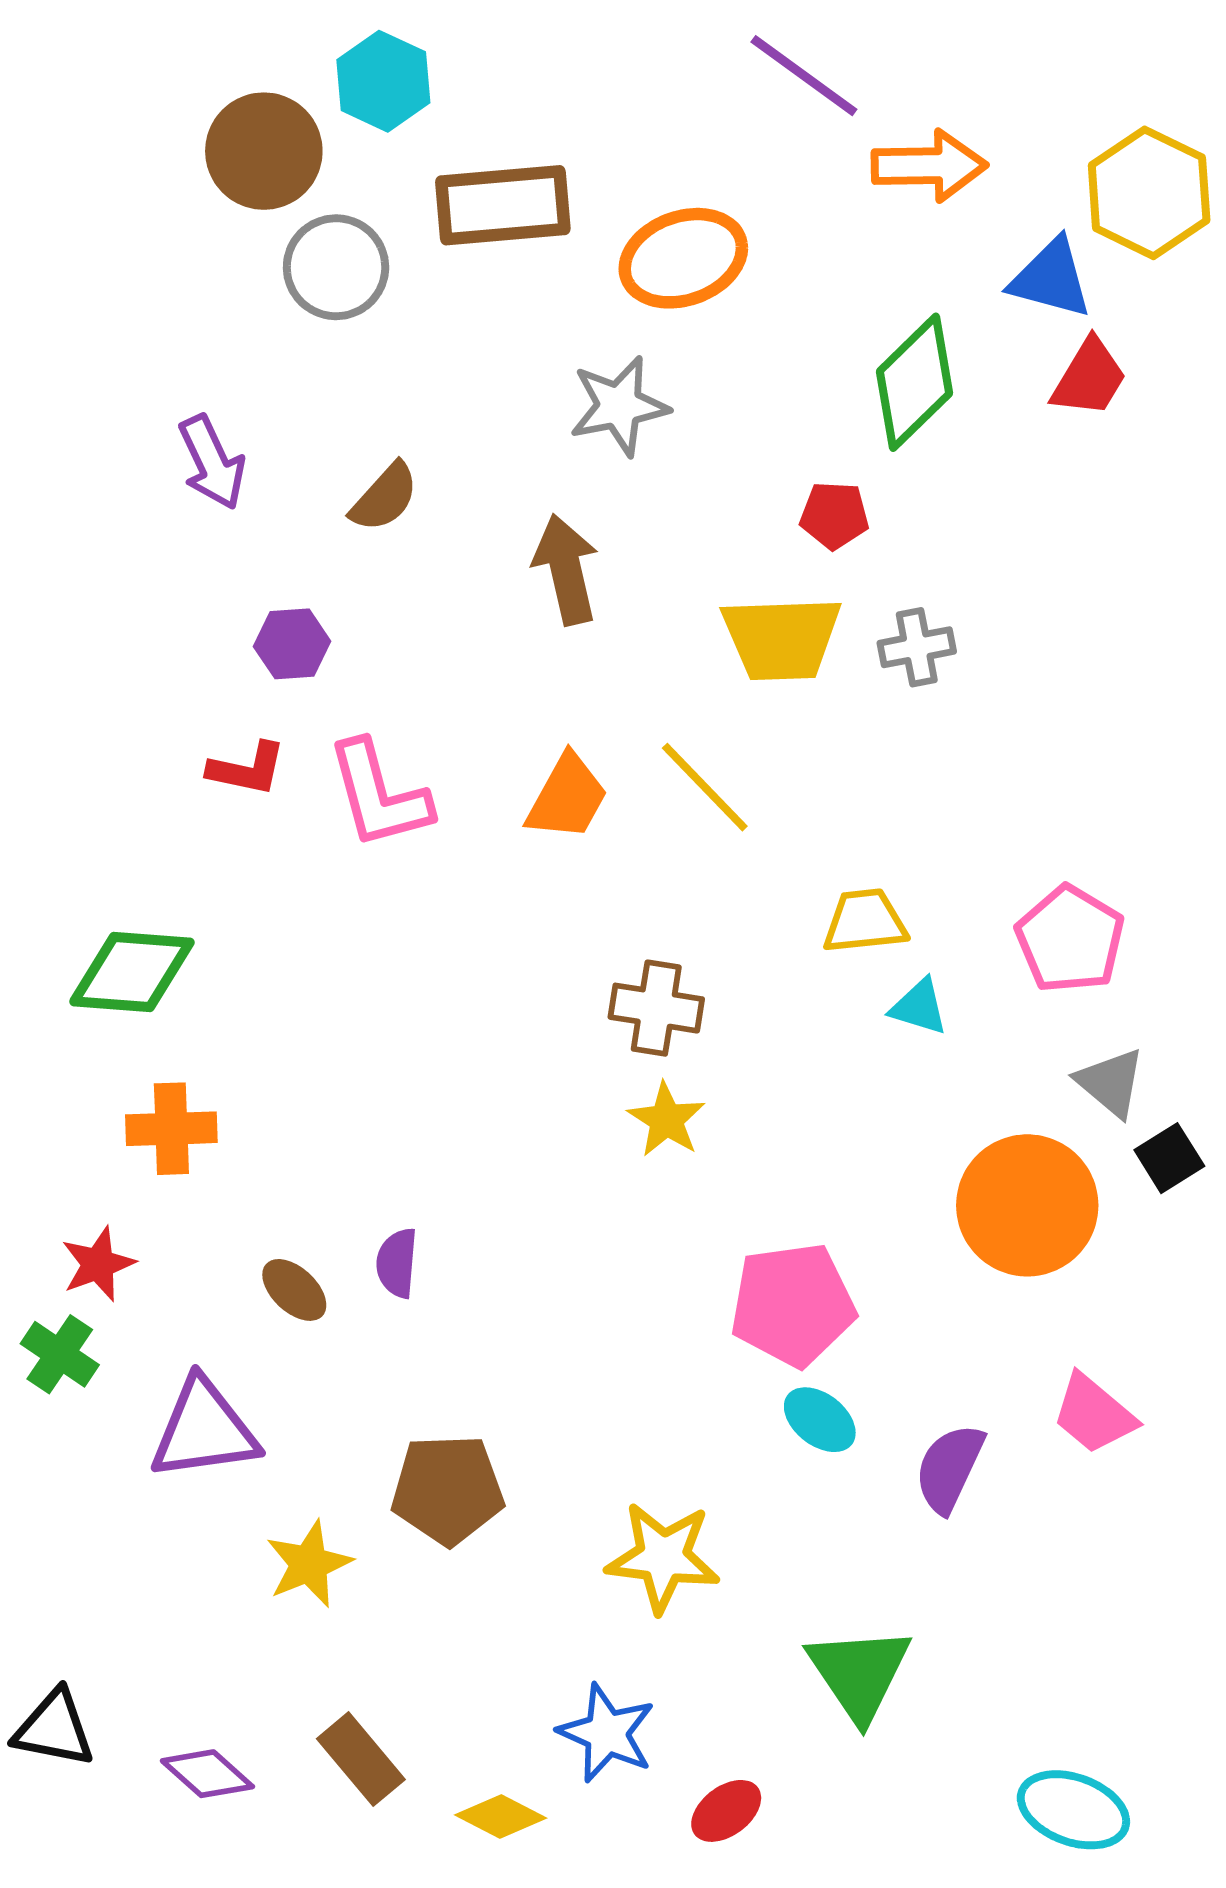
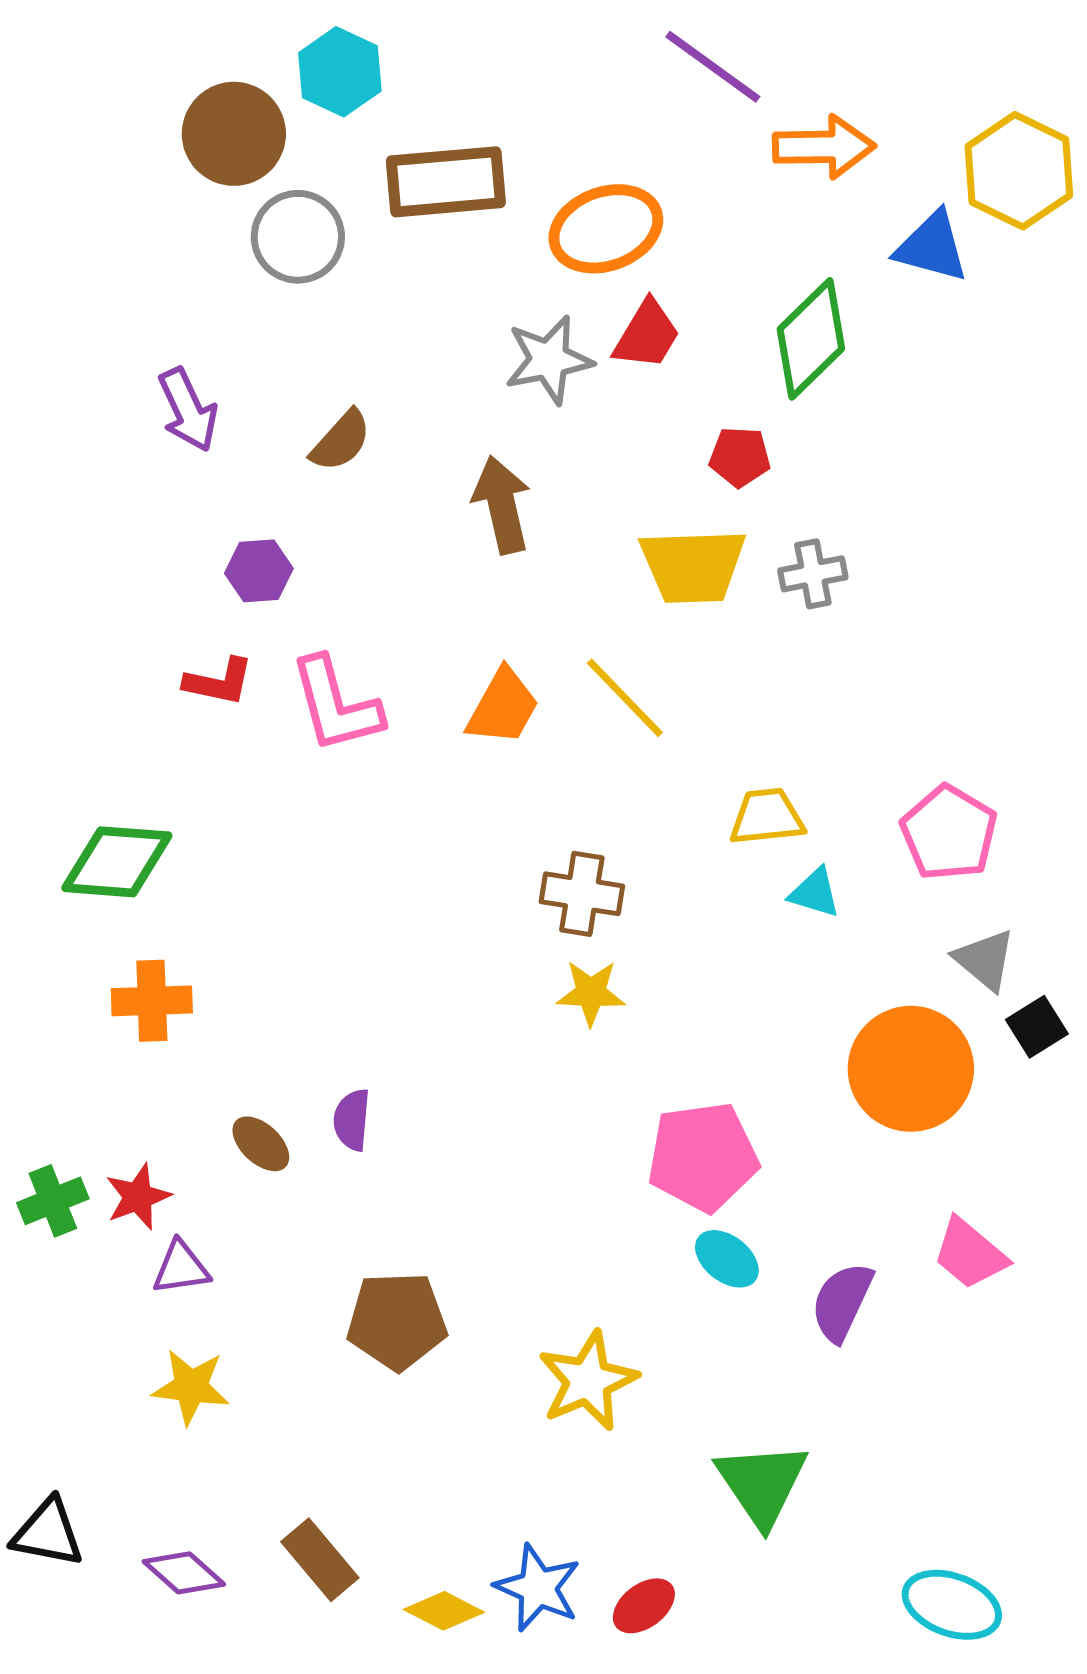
red trapezoid: (1089, 378) -> (647, 335), moved
yellow star: (666, 1120) -> (591, 993), turned -30
red star: (98, 1264) -> (138, 1197), moved
green cross: (60, 1354) -> (53, 1201), turned 34
purple triangle: (204, 1430) -> (181, 1268), size x0.6
yellow star: (663, 1557) -> (588, 1381), turned -30
yellow star: (309, 1564) -> (191, 1387), moved, turned 30
blue star: (607, 1733) -> (538, 1588), moved

